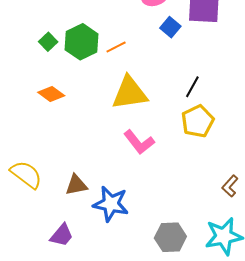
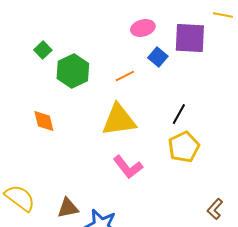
green square: (48, 42) -> (43, 50), moved
orange line: (116, 47) -> (125, 76), moved
orange diamond: (51, 94) -> (44, 121), turned 40

